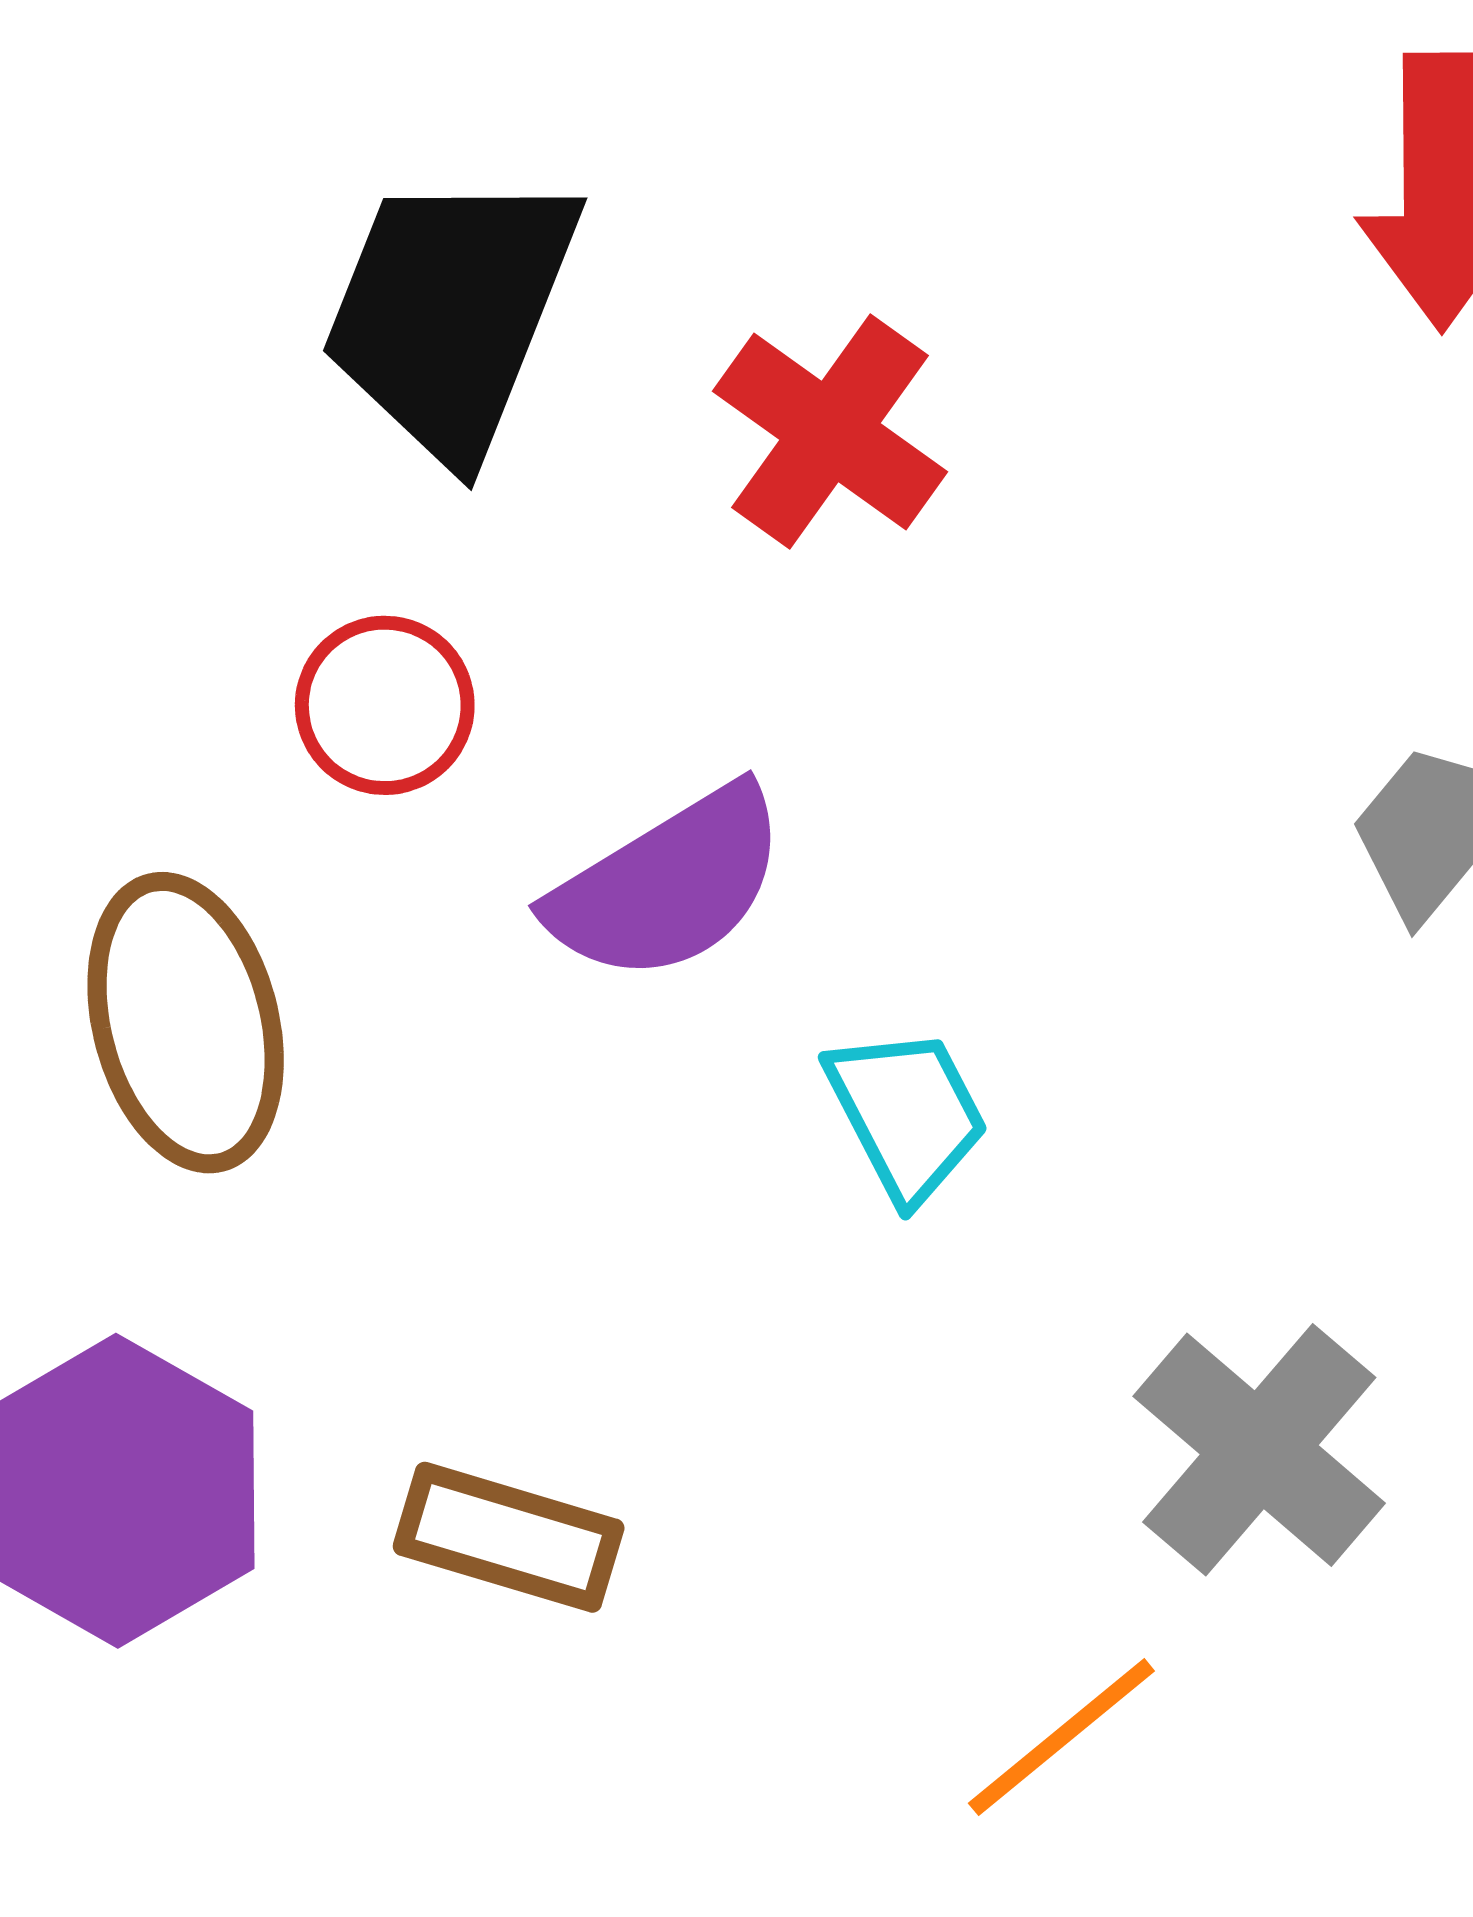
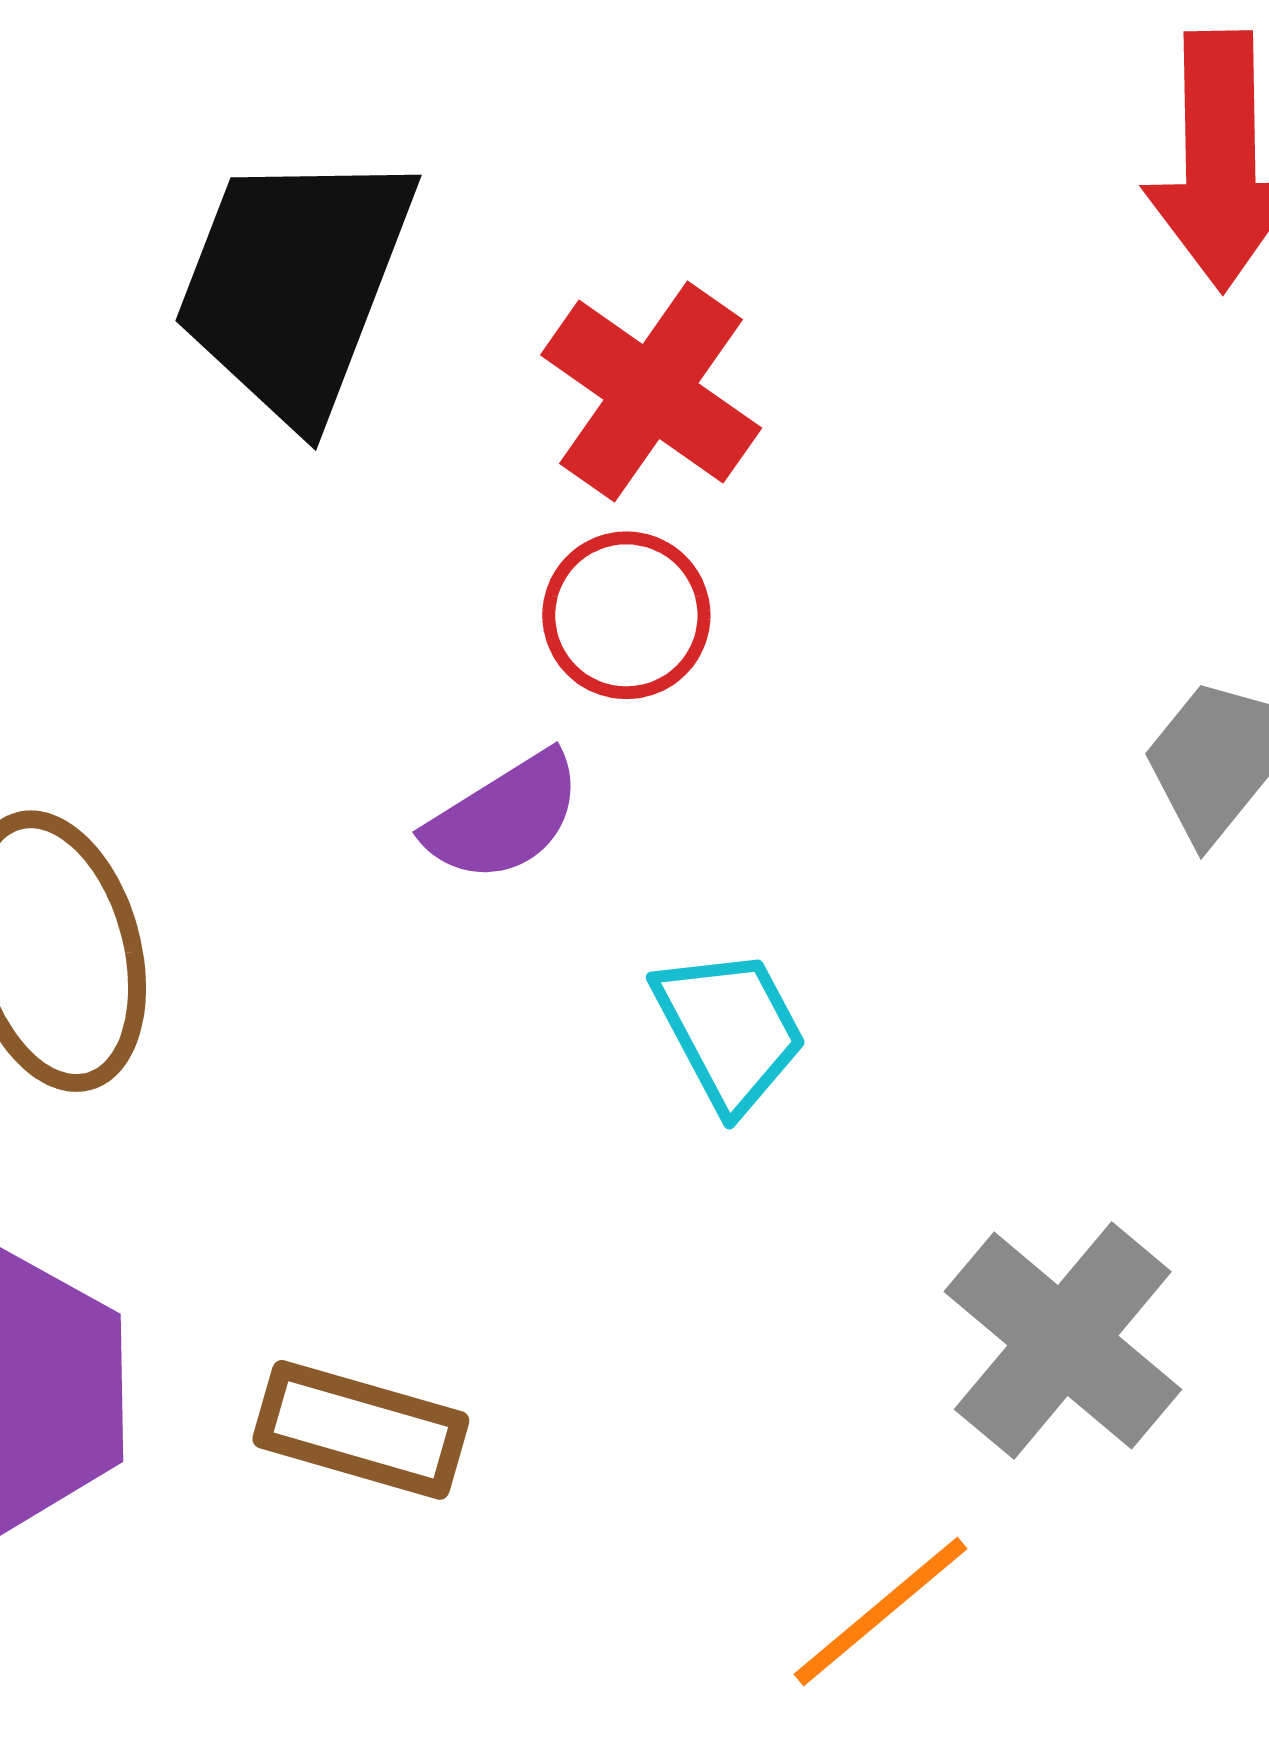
red circle: (385, 705) -> (626, 615), moved
purple semicircle: (668, 885) -> (504, 817), size x0.7

